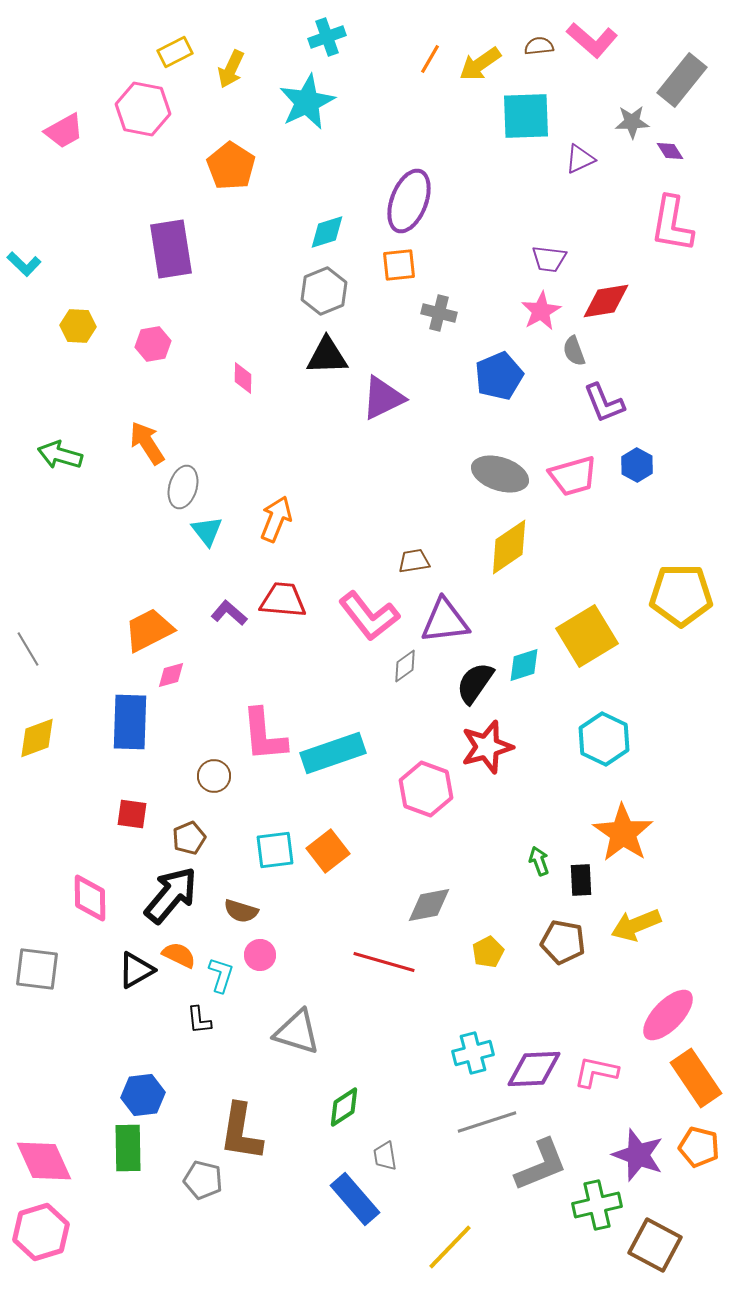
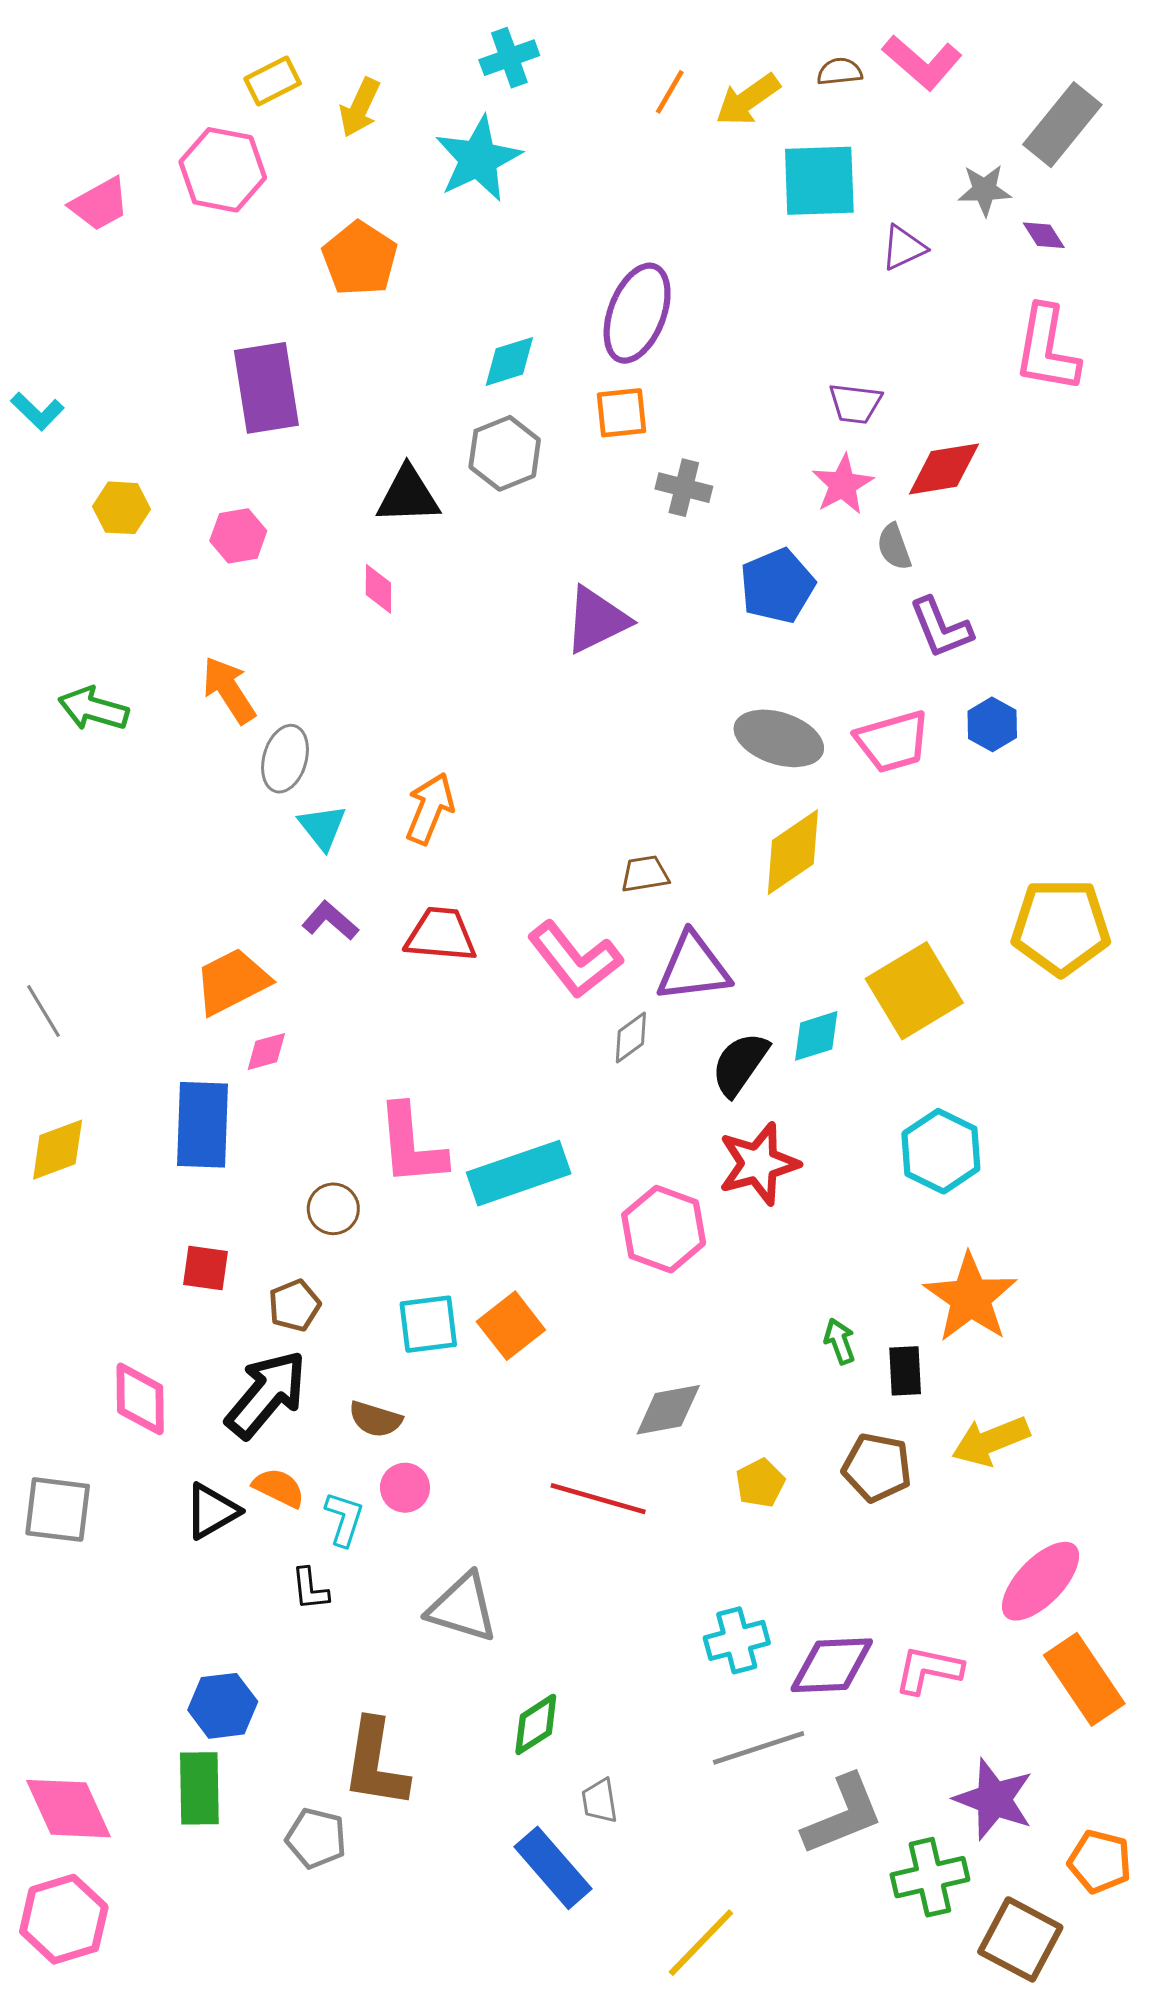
black triangle: (327, 356) -> (408, 495), moved
purple L-shape: (229, 613) -> (330, 921), moved
orange pentagon: (699, 1147) -> (1100, 1862), moved

